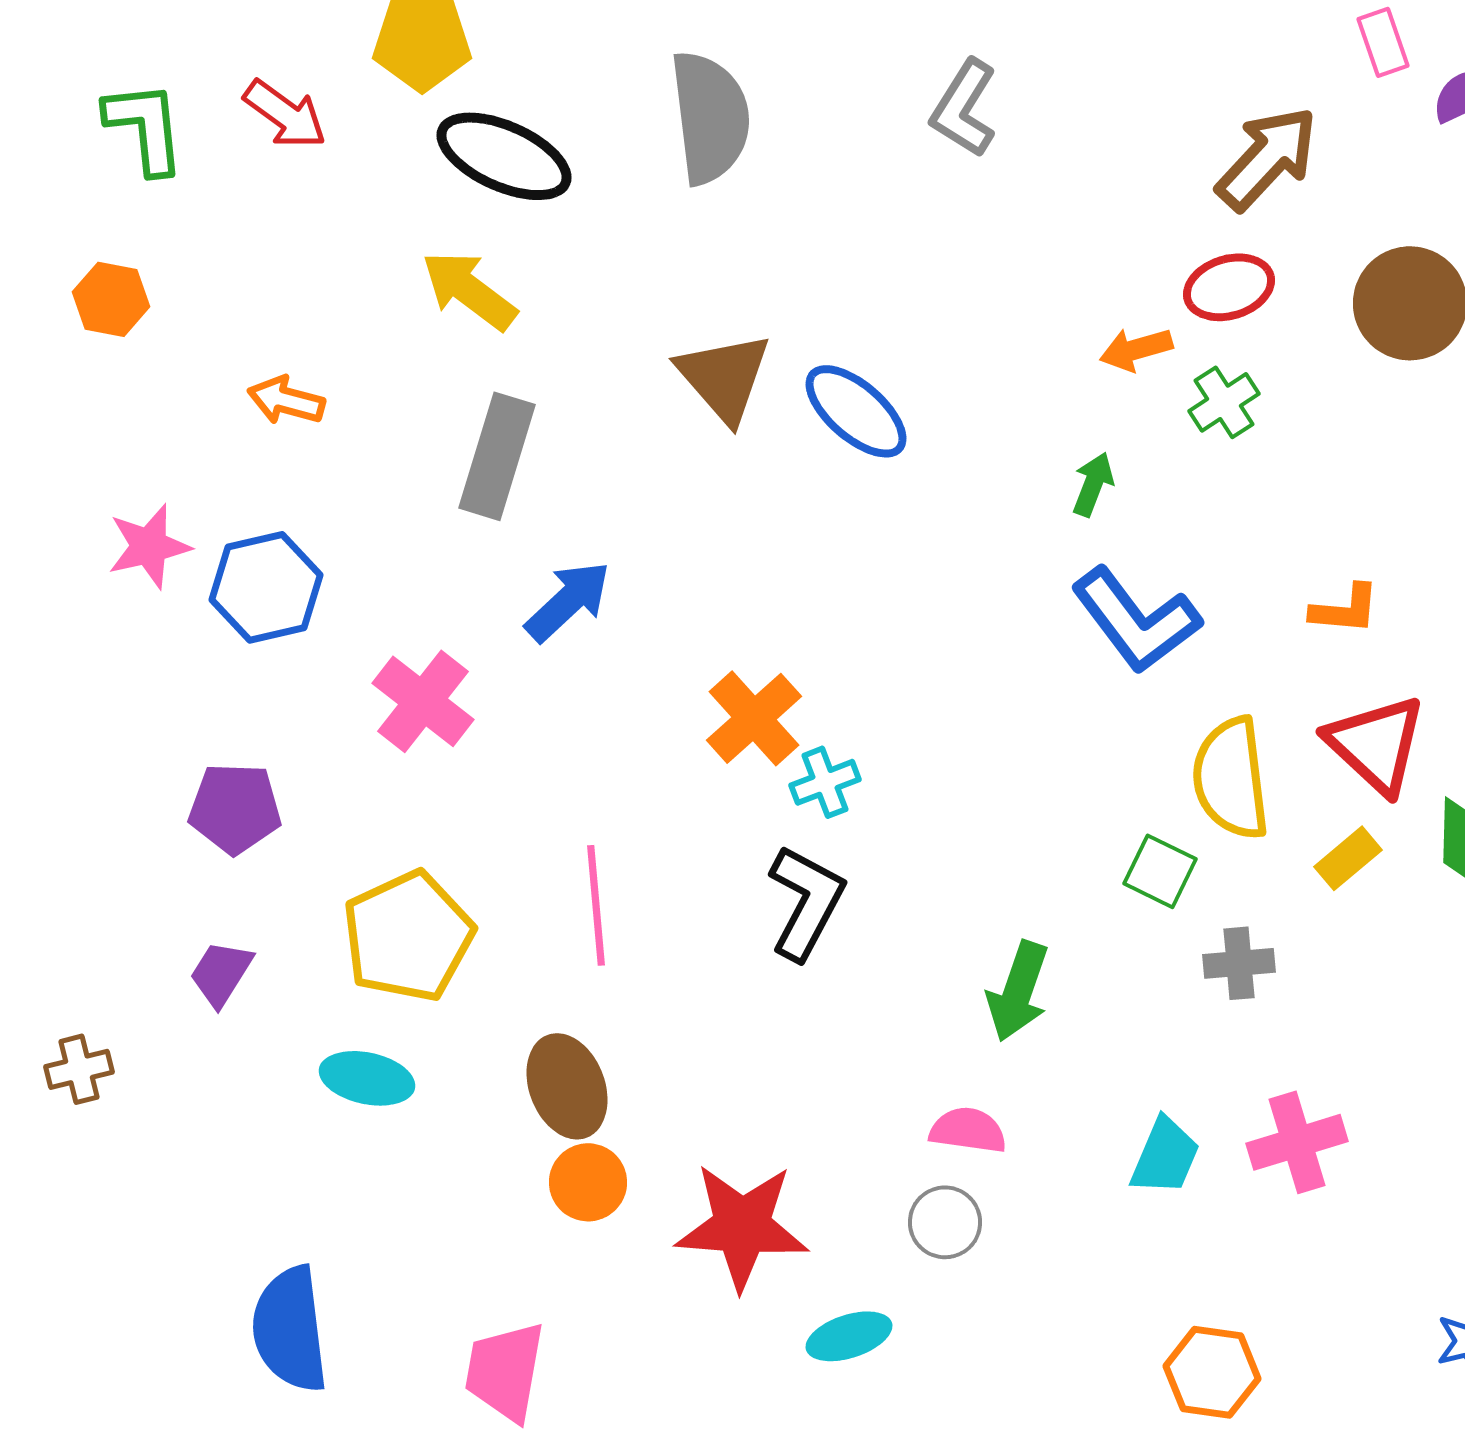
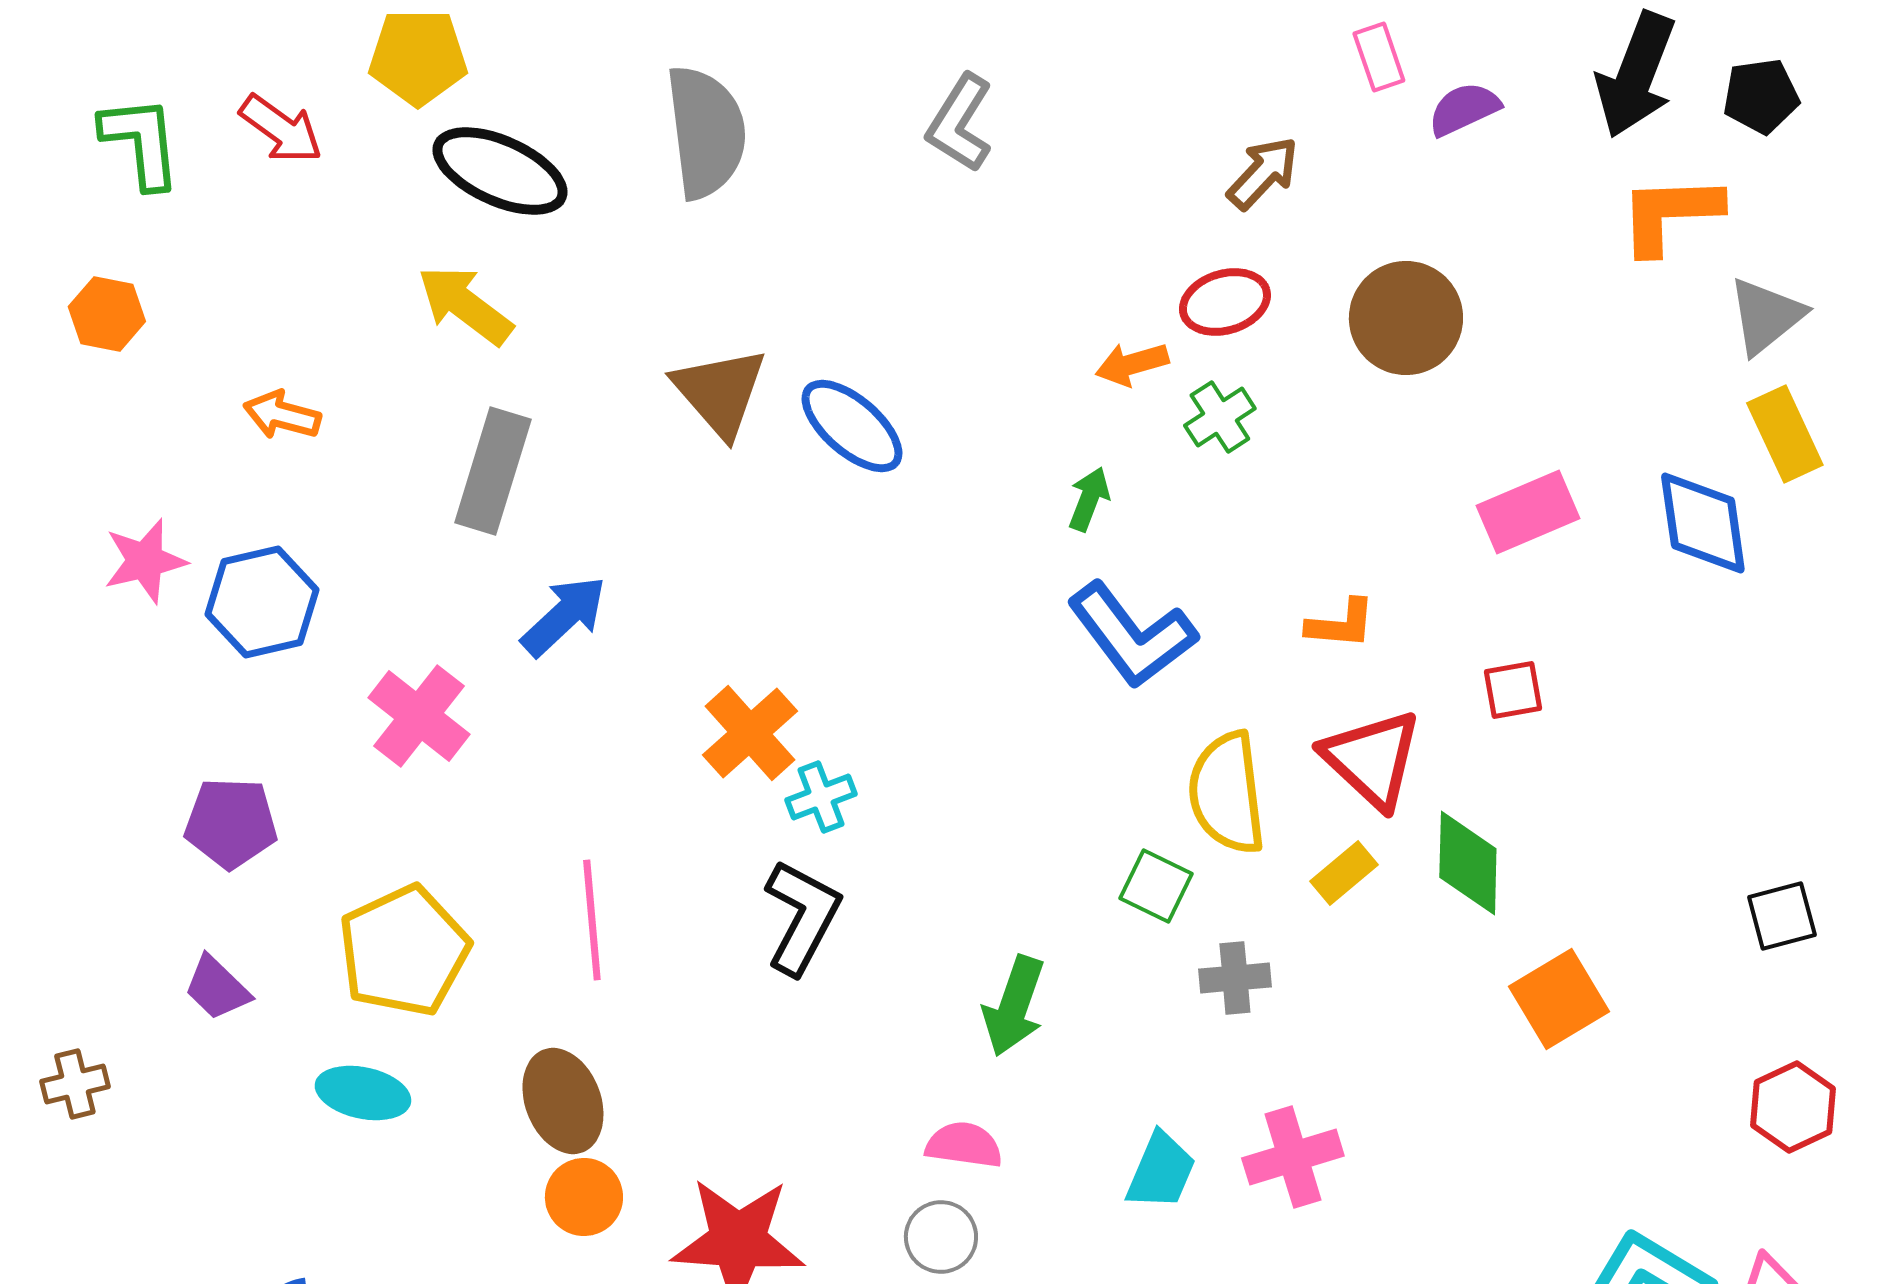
brown arrow: (1267, 158) -> (1263, 173), size x0.7
purple trapezoid: (221, 973) -> (217, 988), turned -78

